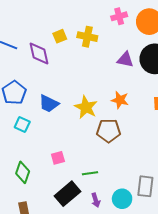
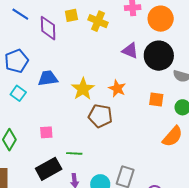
blue trapezoid: (49, 104) -> (48, 78), turned 135

